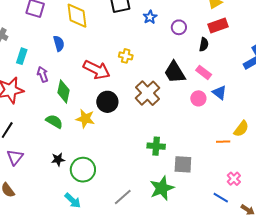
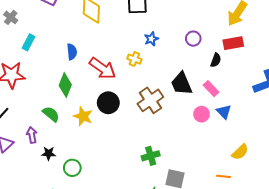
blue star: (150, 17) -> (151, 39), moved
blue semicircle: (59, 43) -> (72, 52), moved
purple arrow: (43, 74) -> (32, 135), moved
orange line: (223, 142) -> (223, 176), moved
green cross: (156, 146) -> (151, 156), turned -30
green circle: (83, 170) -> (72, 168), size x0.7

